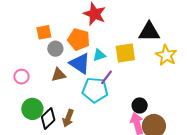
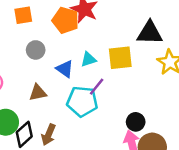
orange square: (44, 32) -> (23, 15), moved
orange pentagon: (79, 39) -> (65, 20), moved
blue triangle: (80, 63) -> (65, 69), size x0.7
brown triangle: (59, 75) -> (38, 93), moved

